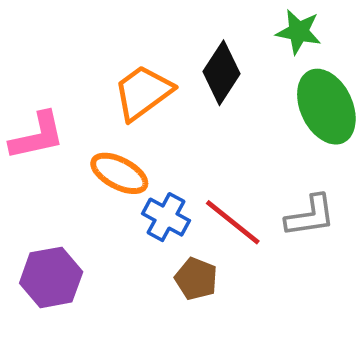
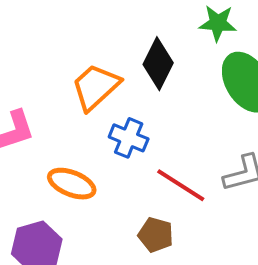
orange ellipse: (119, 173) -> (72, 184), moved
blue cross: (166, 217) -> (129, 138), moved

